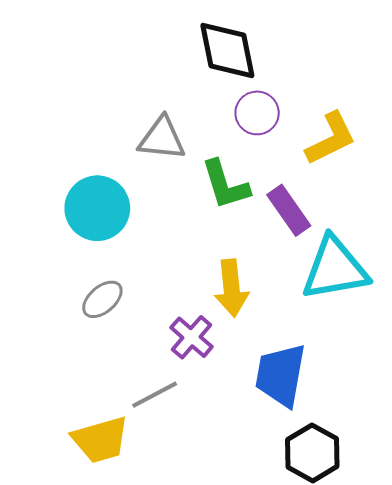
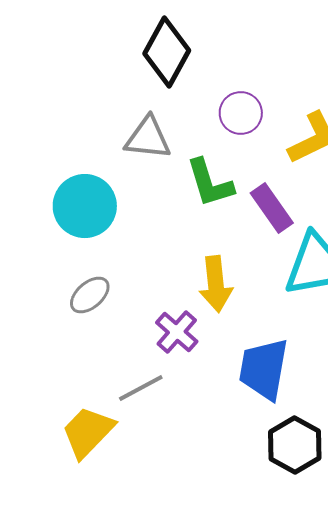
black diamond: (227, 51) -> (167, 52), moved, turned 40
yellow trapezoid: (100, 440) -> (88, 432), turned 150

